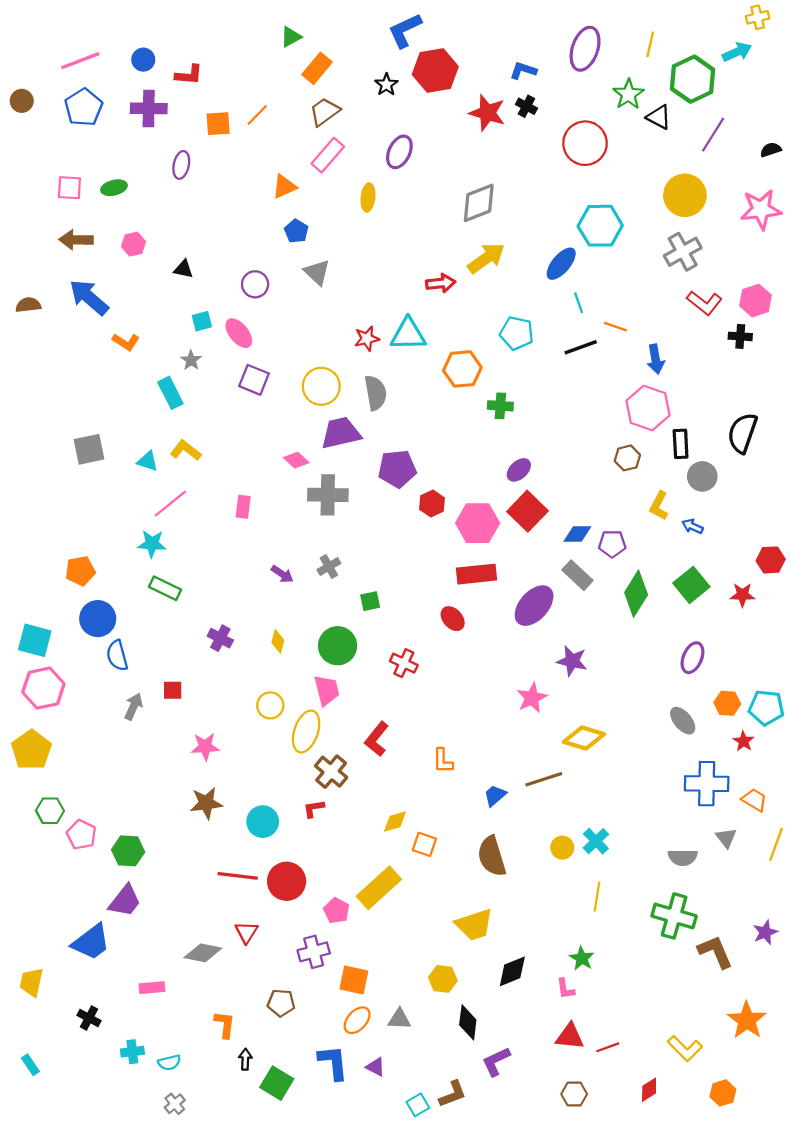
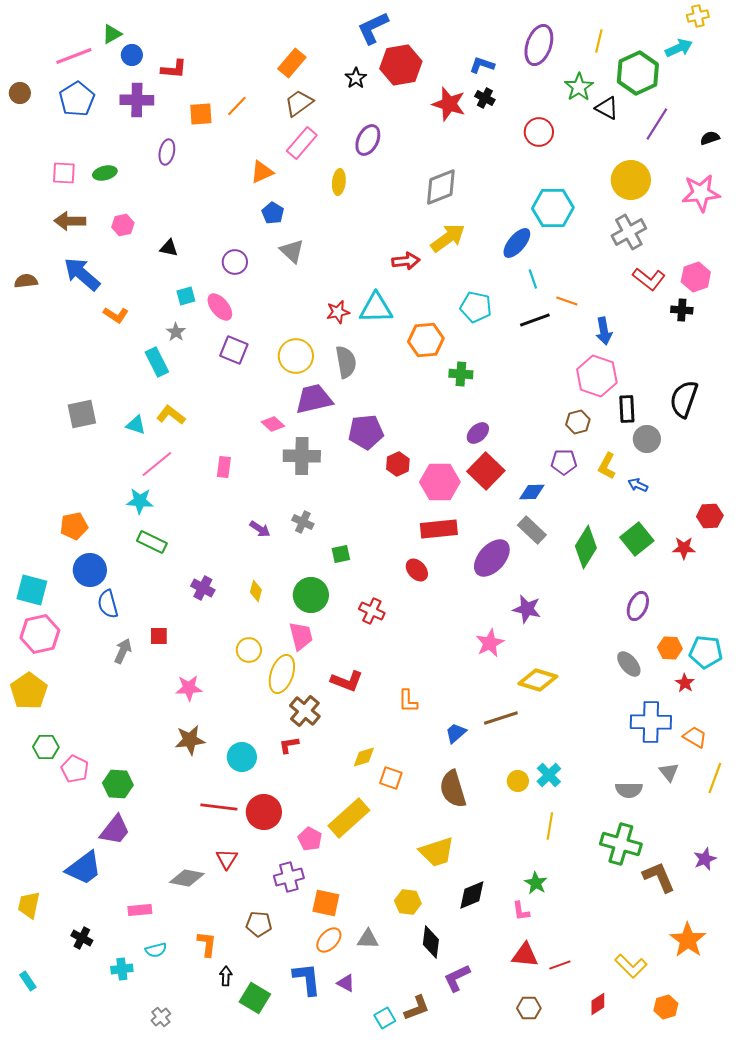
green triangle: (291, 37) -> (112, 34), moved
red circle: (585, 143) -> (539, 132), size x0.7
purple pentagon: (612, 544) -> (564, 462), moved
gray cross: (329, 566) -> (303, 522), turned -35
red L-shape: (377, 739) -> (347, 681), turned -108
cyan semicircle: (169, 1063) -> (156, 950), moved

